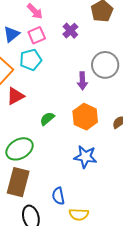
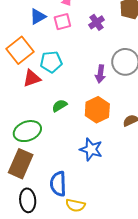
cyan pentagon: (31, 60) -> (51, 62), moved
blue semicircle: (58, 196) -> (58, 184), size x1.4

